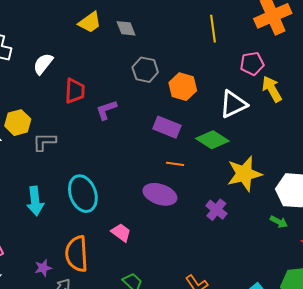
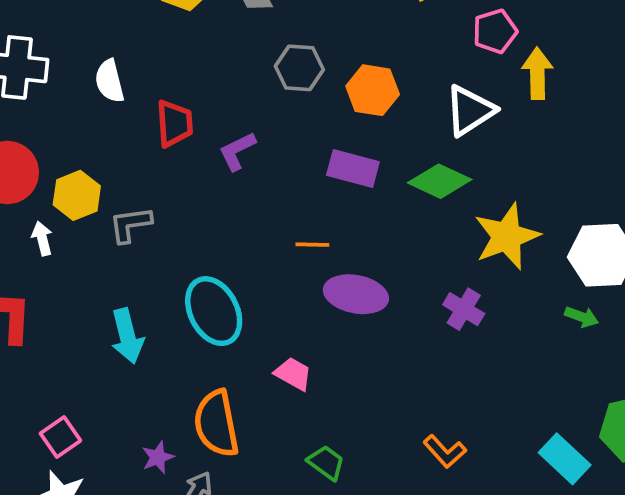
white semicircle: (43, 64) -> (109, 81), turned -45
yellow arrow: (272, 89) -> (537, 73), turned 36
orange line: (175, 164) -> (312, 245), moved

